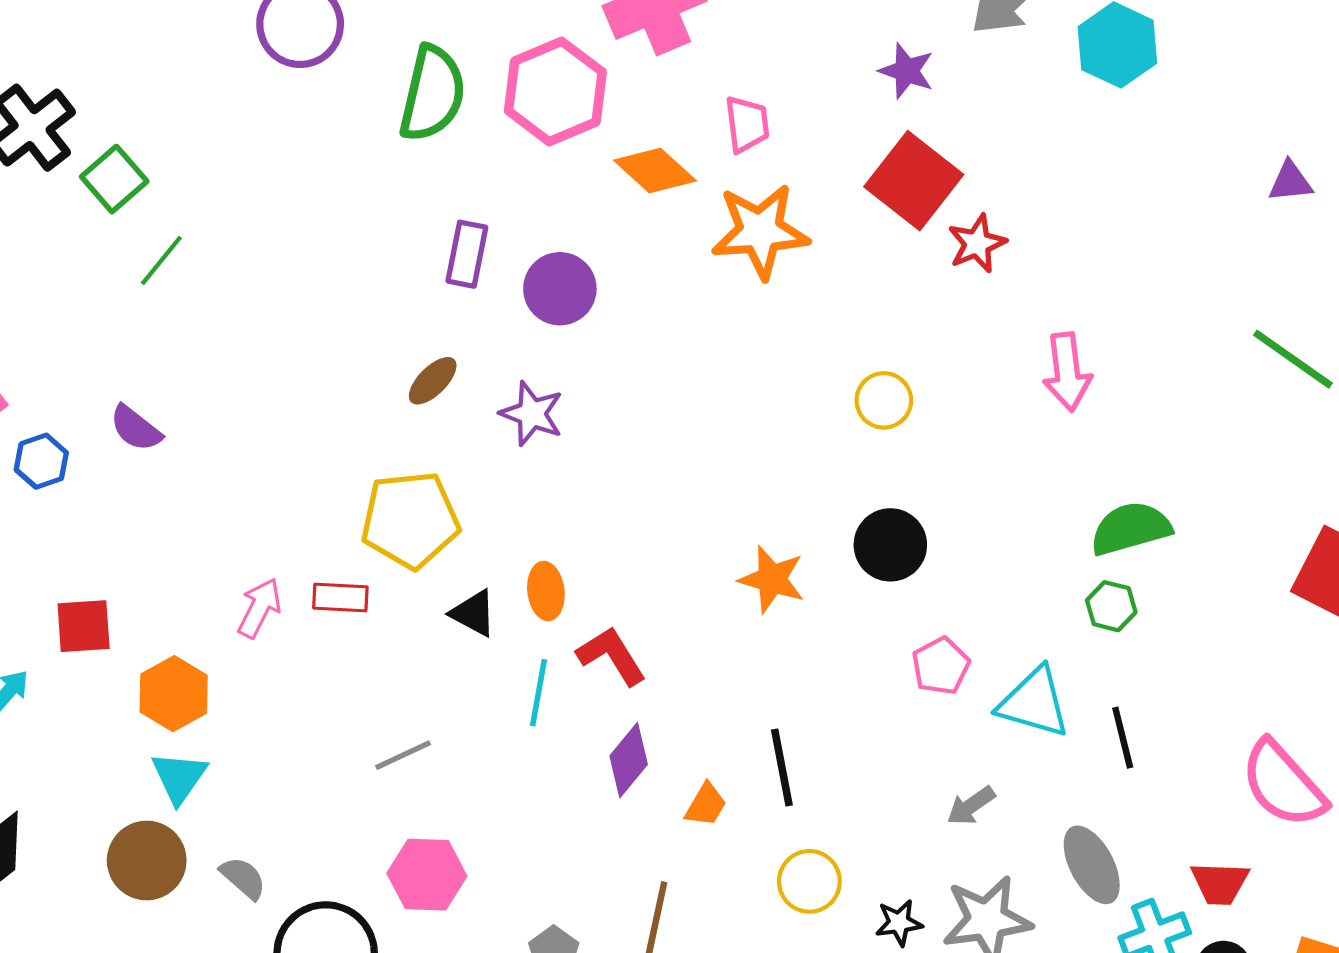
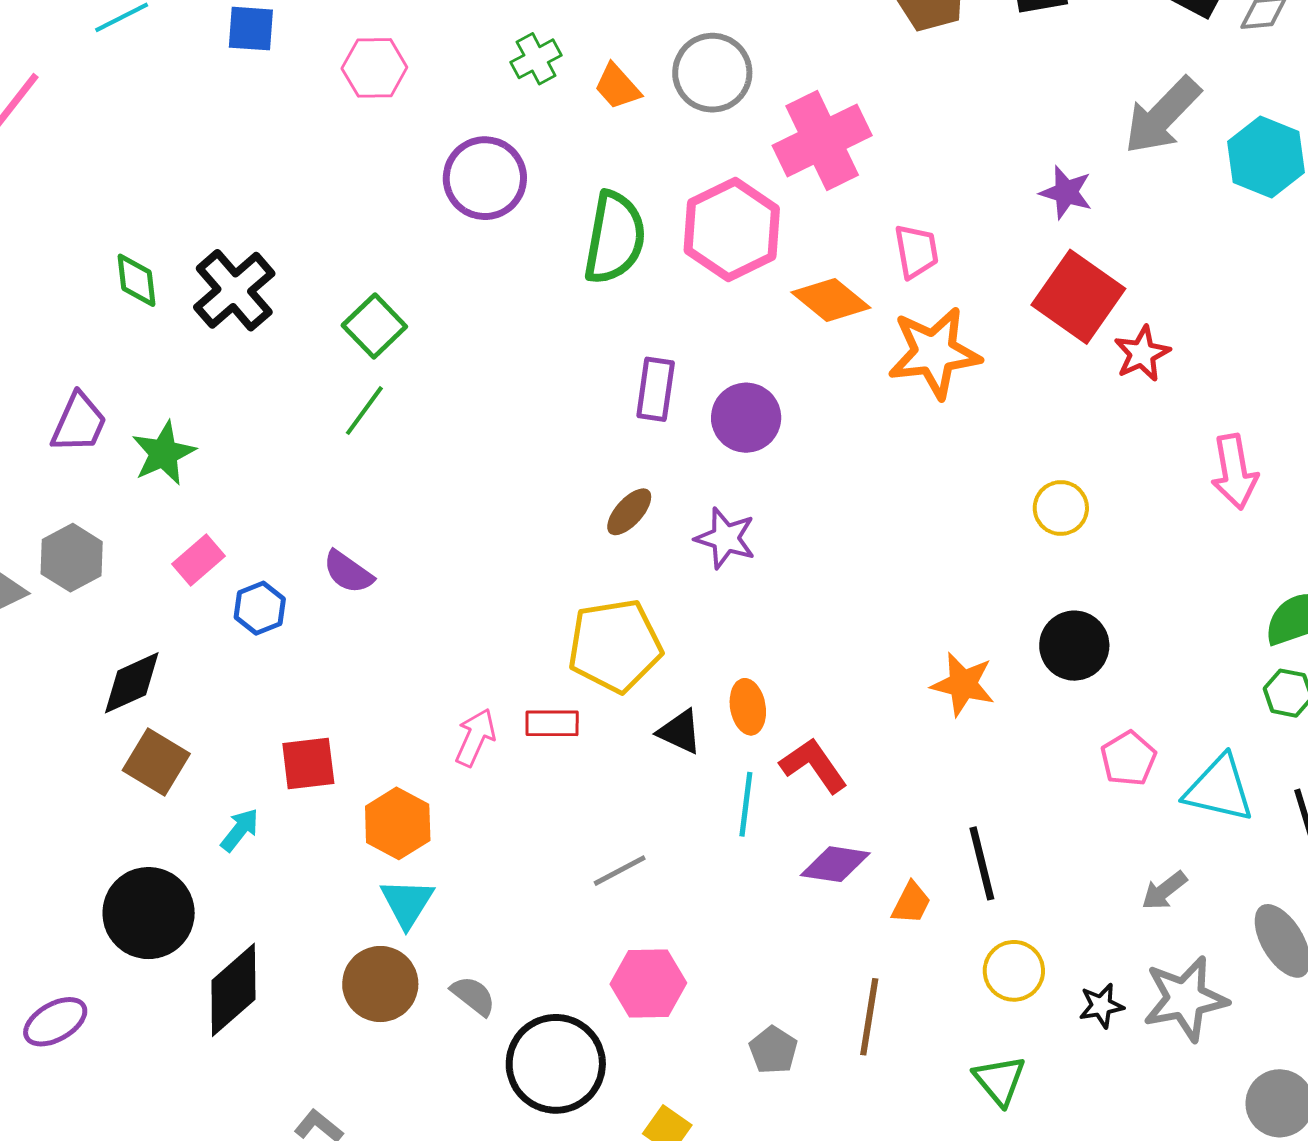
green square: (114, 179) -> (374, 326), moved
purple diamond: (629, 760) -> (835, 864), turned 62

